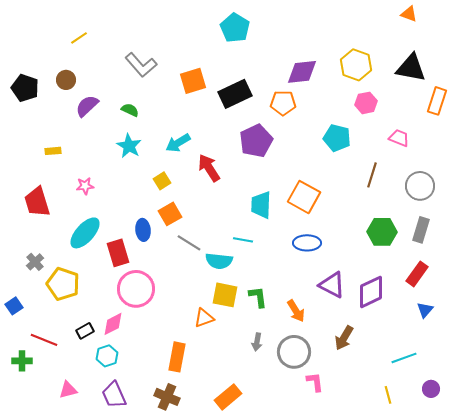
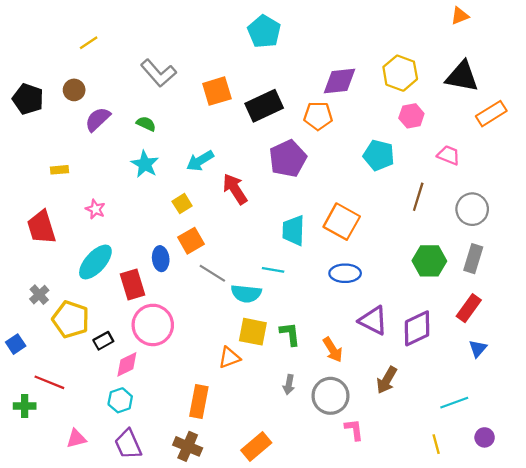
orange triangle: (409, 14) -> (460, 16), turned -42
orange rectangle: (437, 101) -> (491, 114), turned 40
pink star: (85, 186) -> (95, 209), turned 30
black rectangle: (85, 331) -> (103, 341), moved

